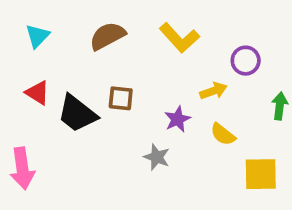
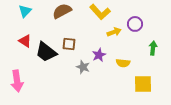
yellow arrow: (213, 91) -> (114, 32), moved
yellow semicircle: (223, 134) -> (123, 63), turned -32
gray star: (157, 157) -> (83, 67), moved

